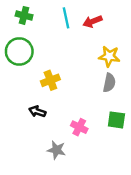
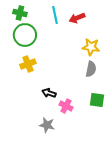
green circle: (19, 51) -> (25, 35), moved
yellow cross: (50, 80) -> (28, 64), moved
black arrow: (37, 112) -> (49, 93), moved

